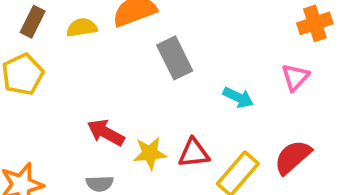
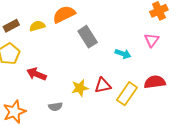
brown rectangle: (33, 22) -> (11, 26), turned 42
red arrow: (106, 133) -> (37, 74), moved
red semicircle: (293, 157) -> (155, 82), turned 40

